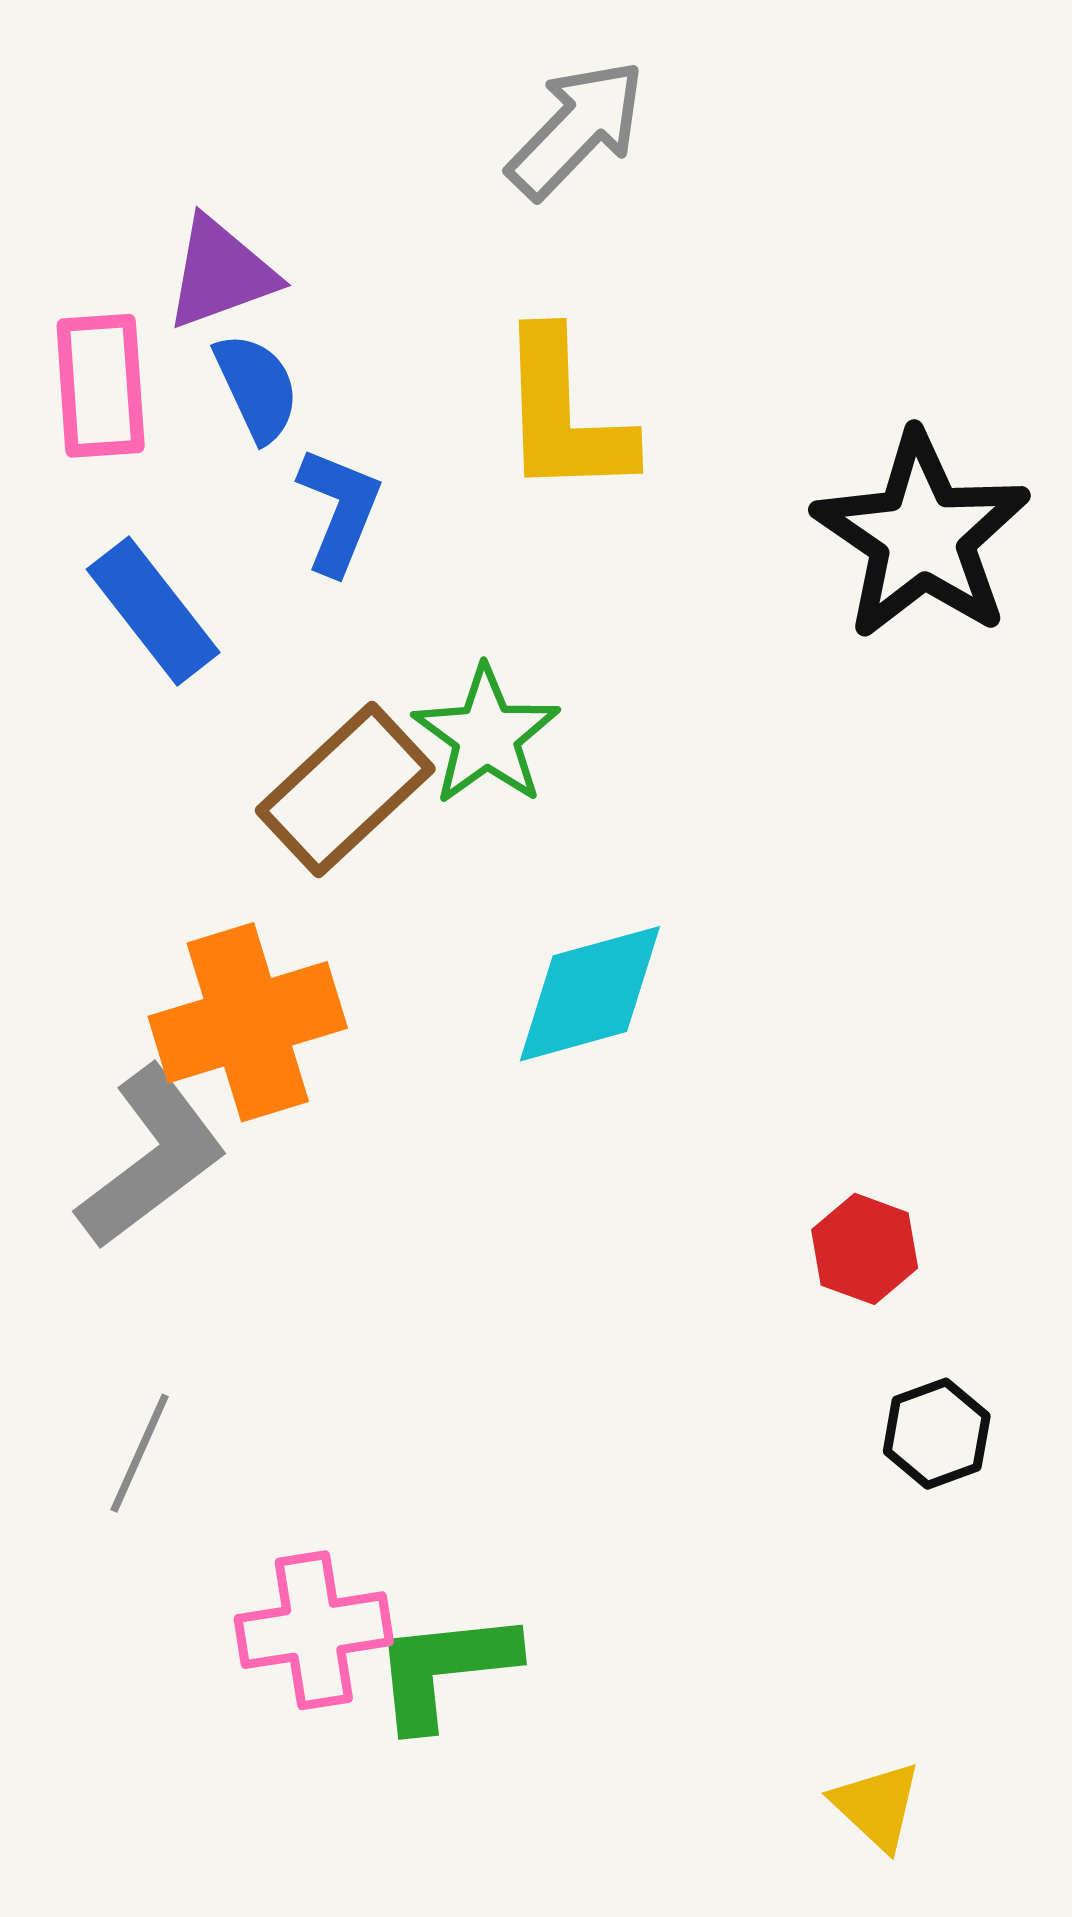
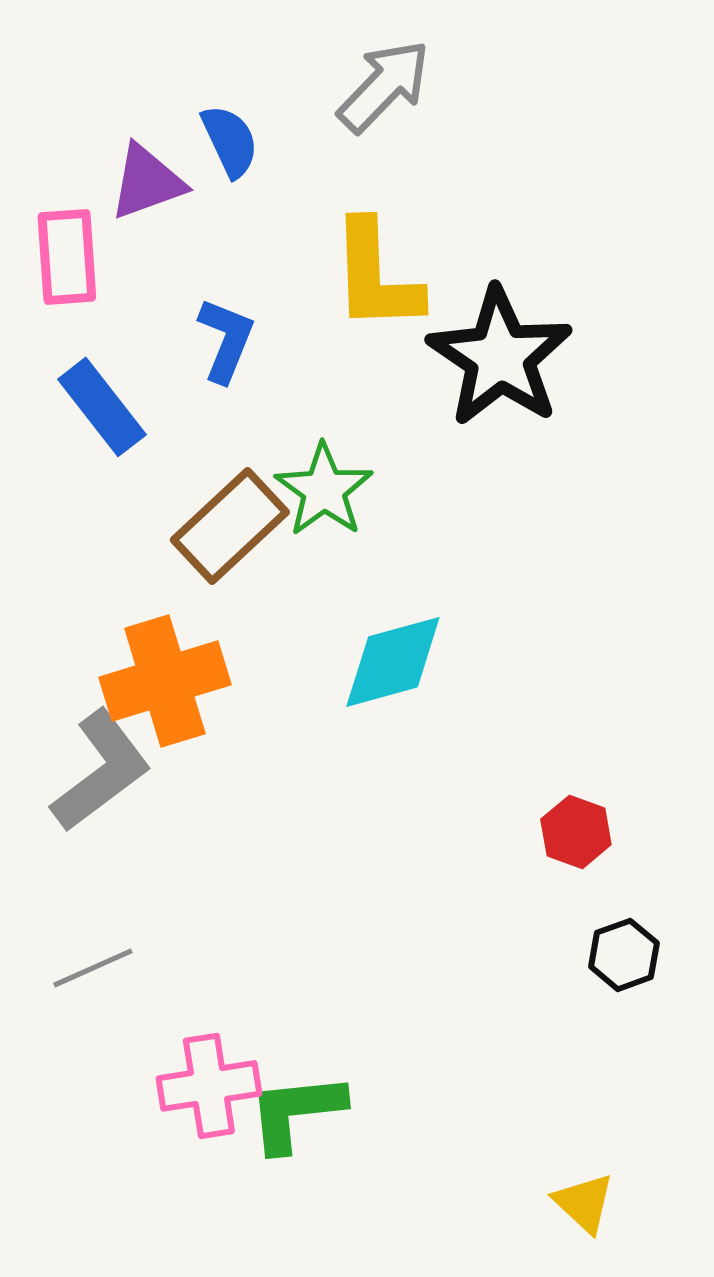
blue semicircle: (257, 387) -> (230, 141), moved
black star: (922, 536) -> (500, 357), moved
gray line: (140, 1453) -> (93, 968), turned 42

